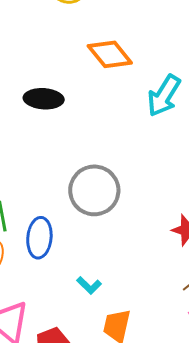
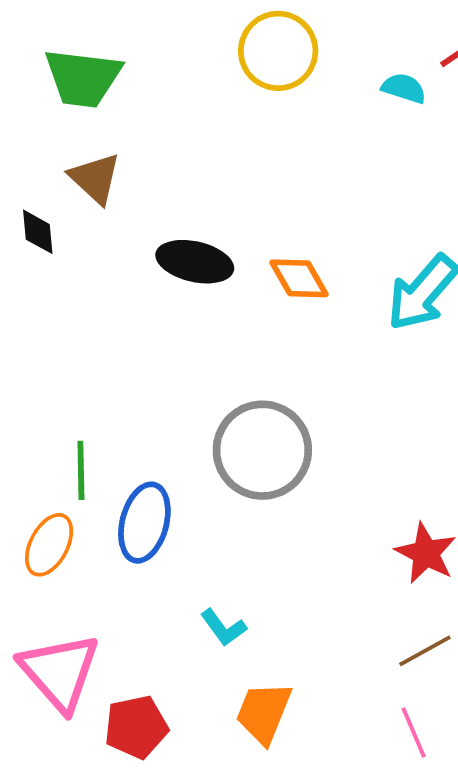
orange diamond: (110, 54) -> (299, 278), moved, size x0.7

